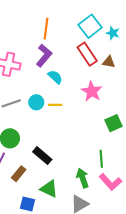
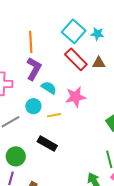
pink star: (92, 91) -> (76, 97), moved, turned -30
cyan circle: (36, 102) -> (33, 106), moved
black rectangle: (42, 156) -> (47, 144), moved

